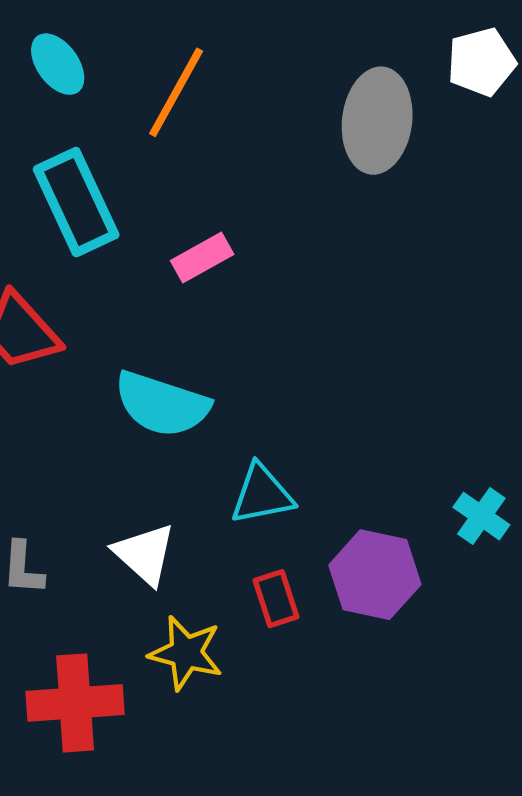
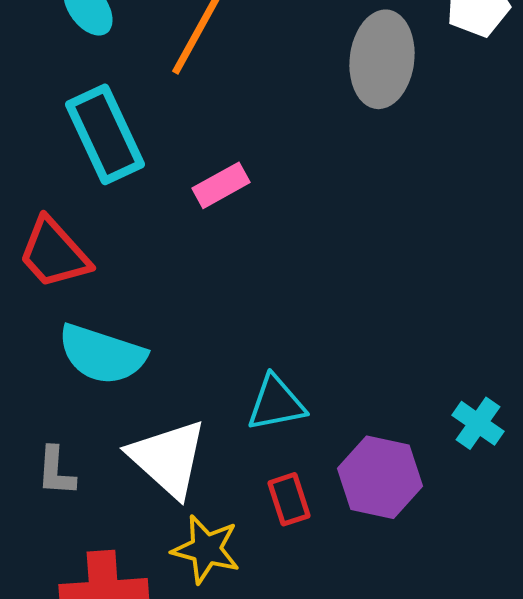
cyan semicircle: (162, 404) -> (102, 354), moved
white triangle: (145, 554) -> (168, 458), size x1.4

